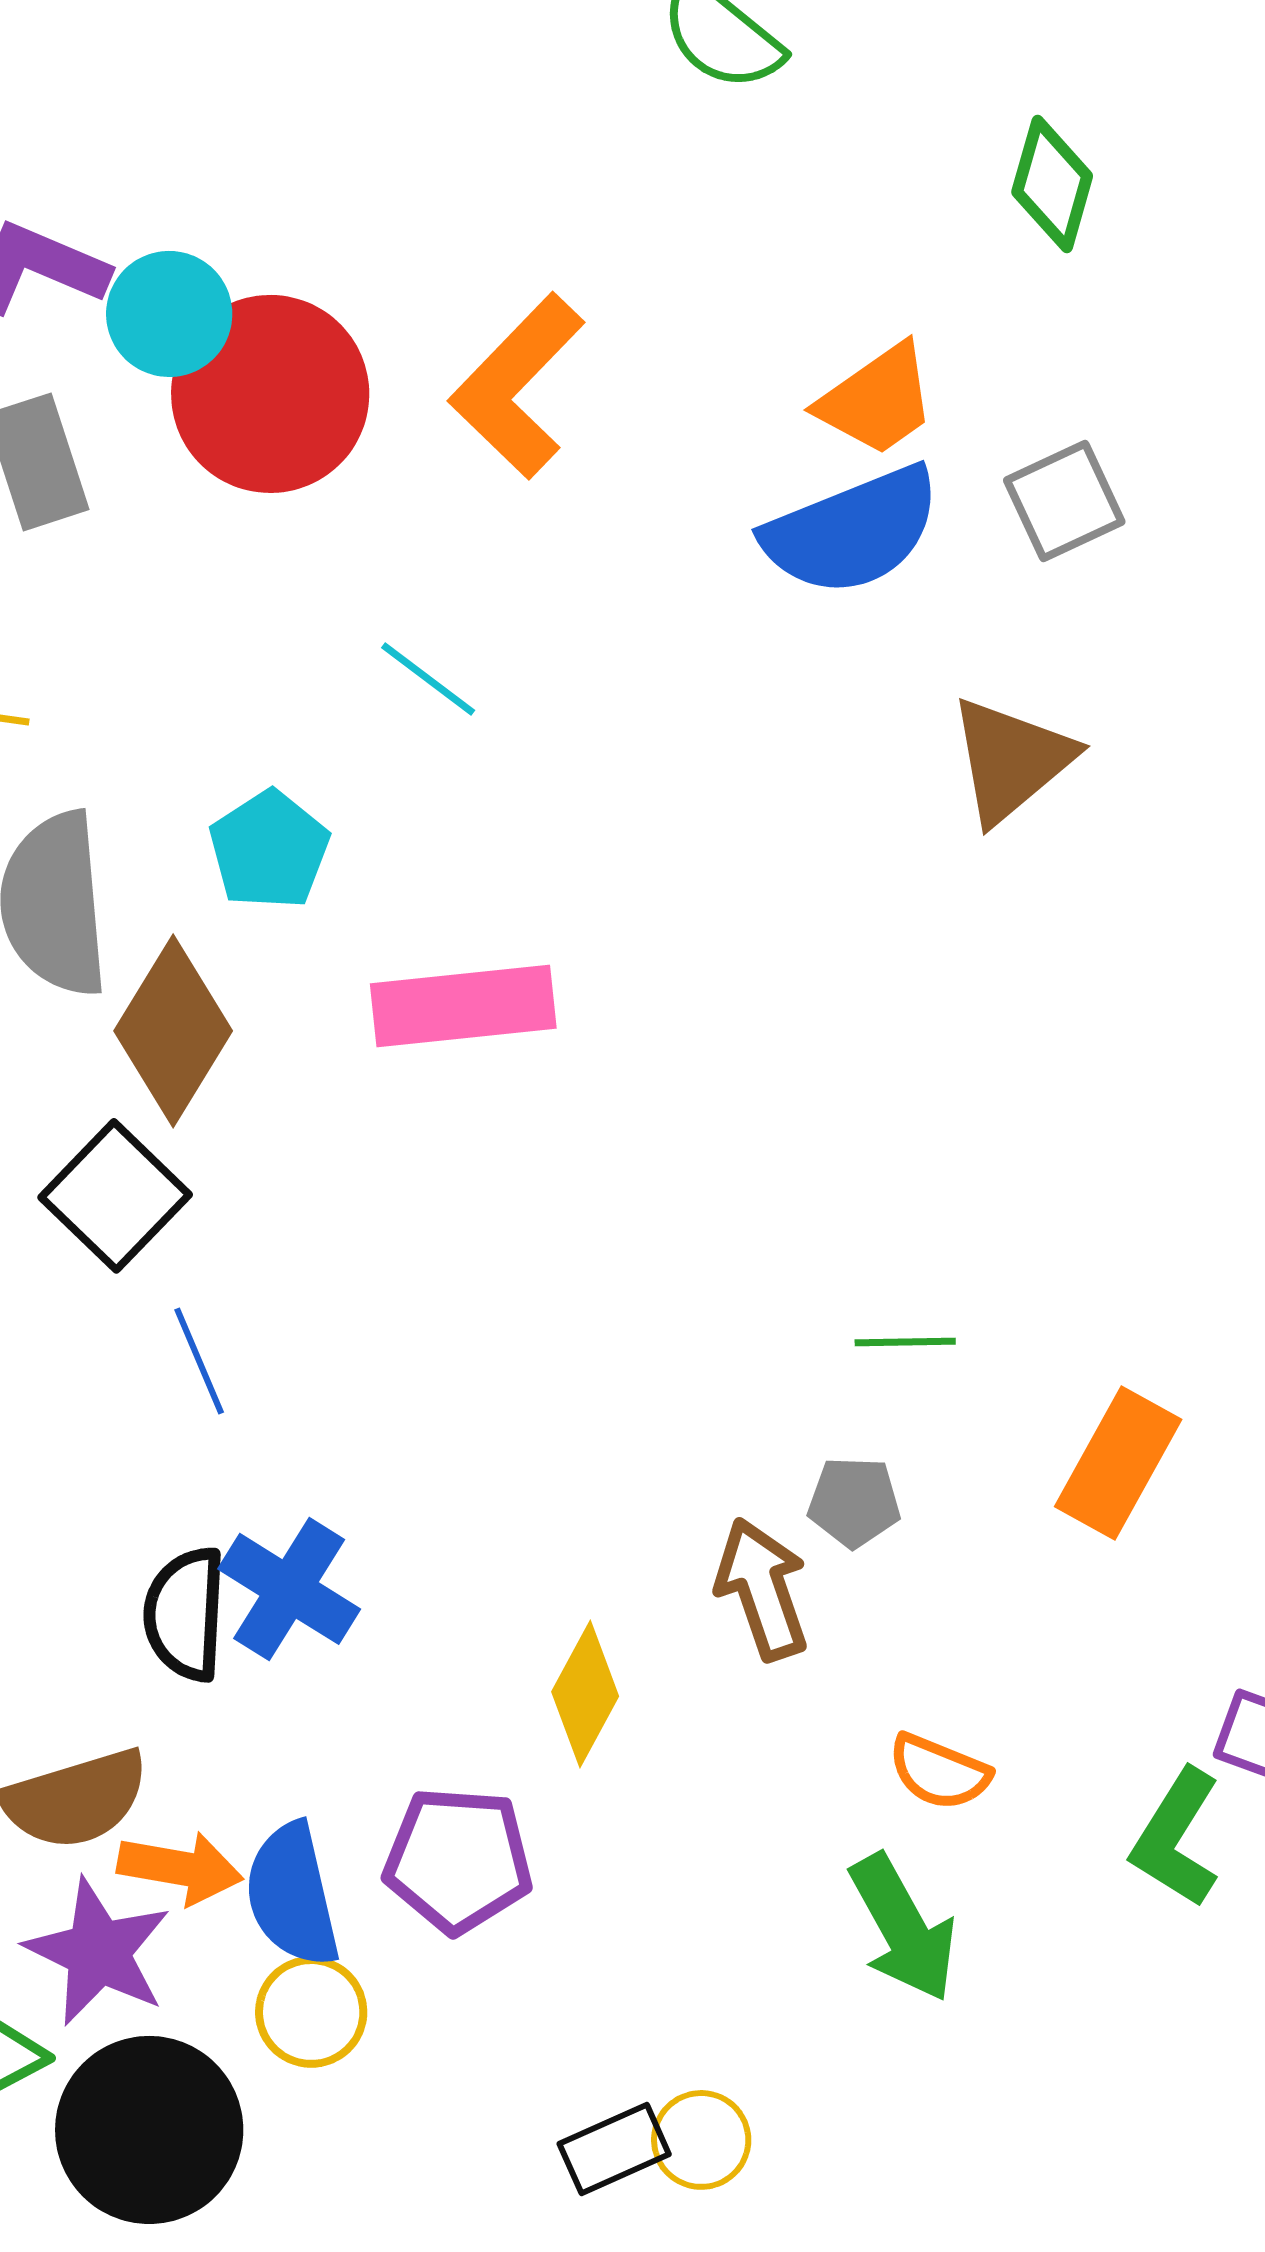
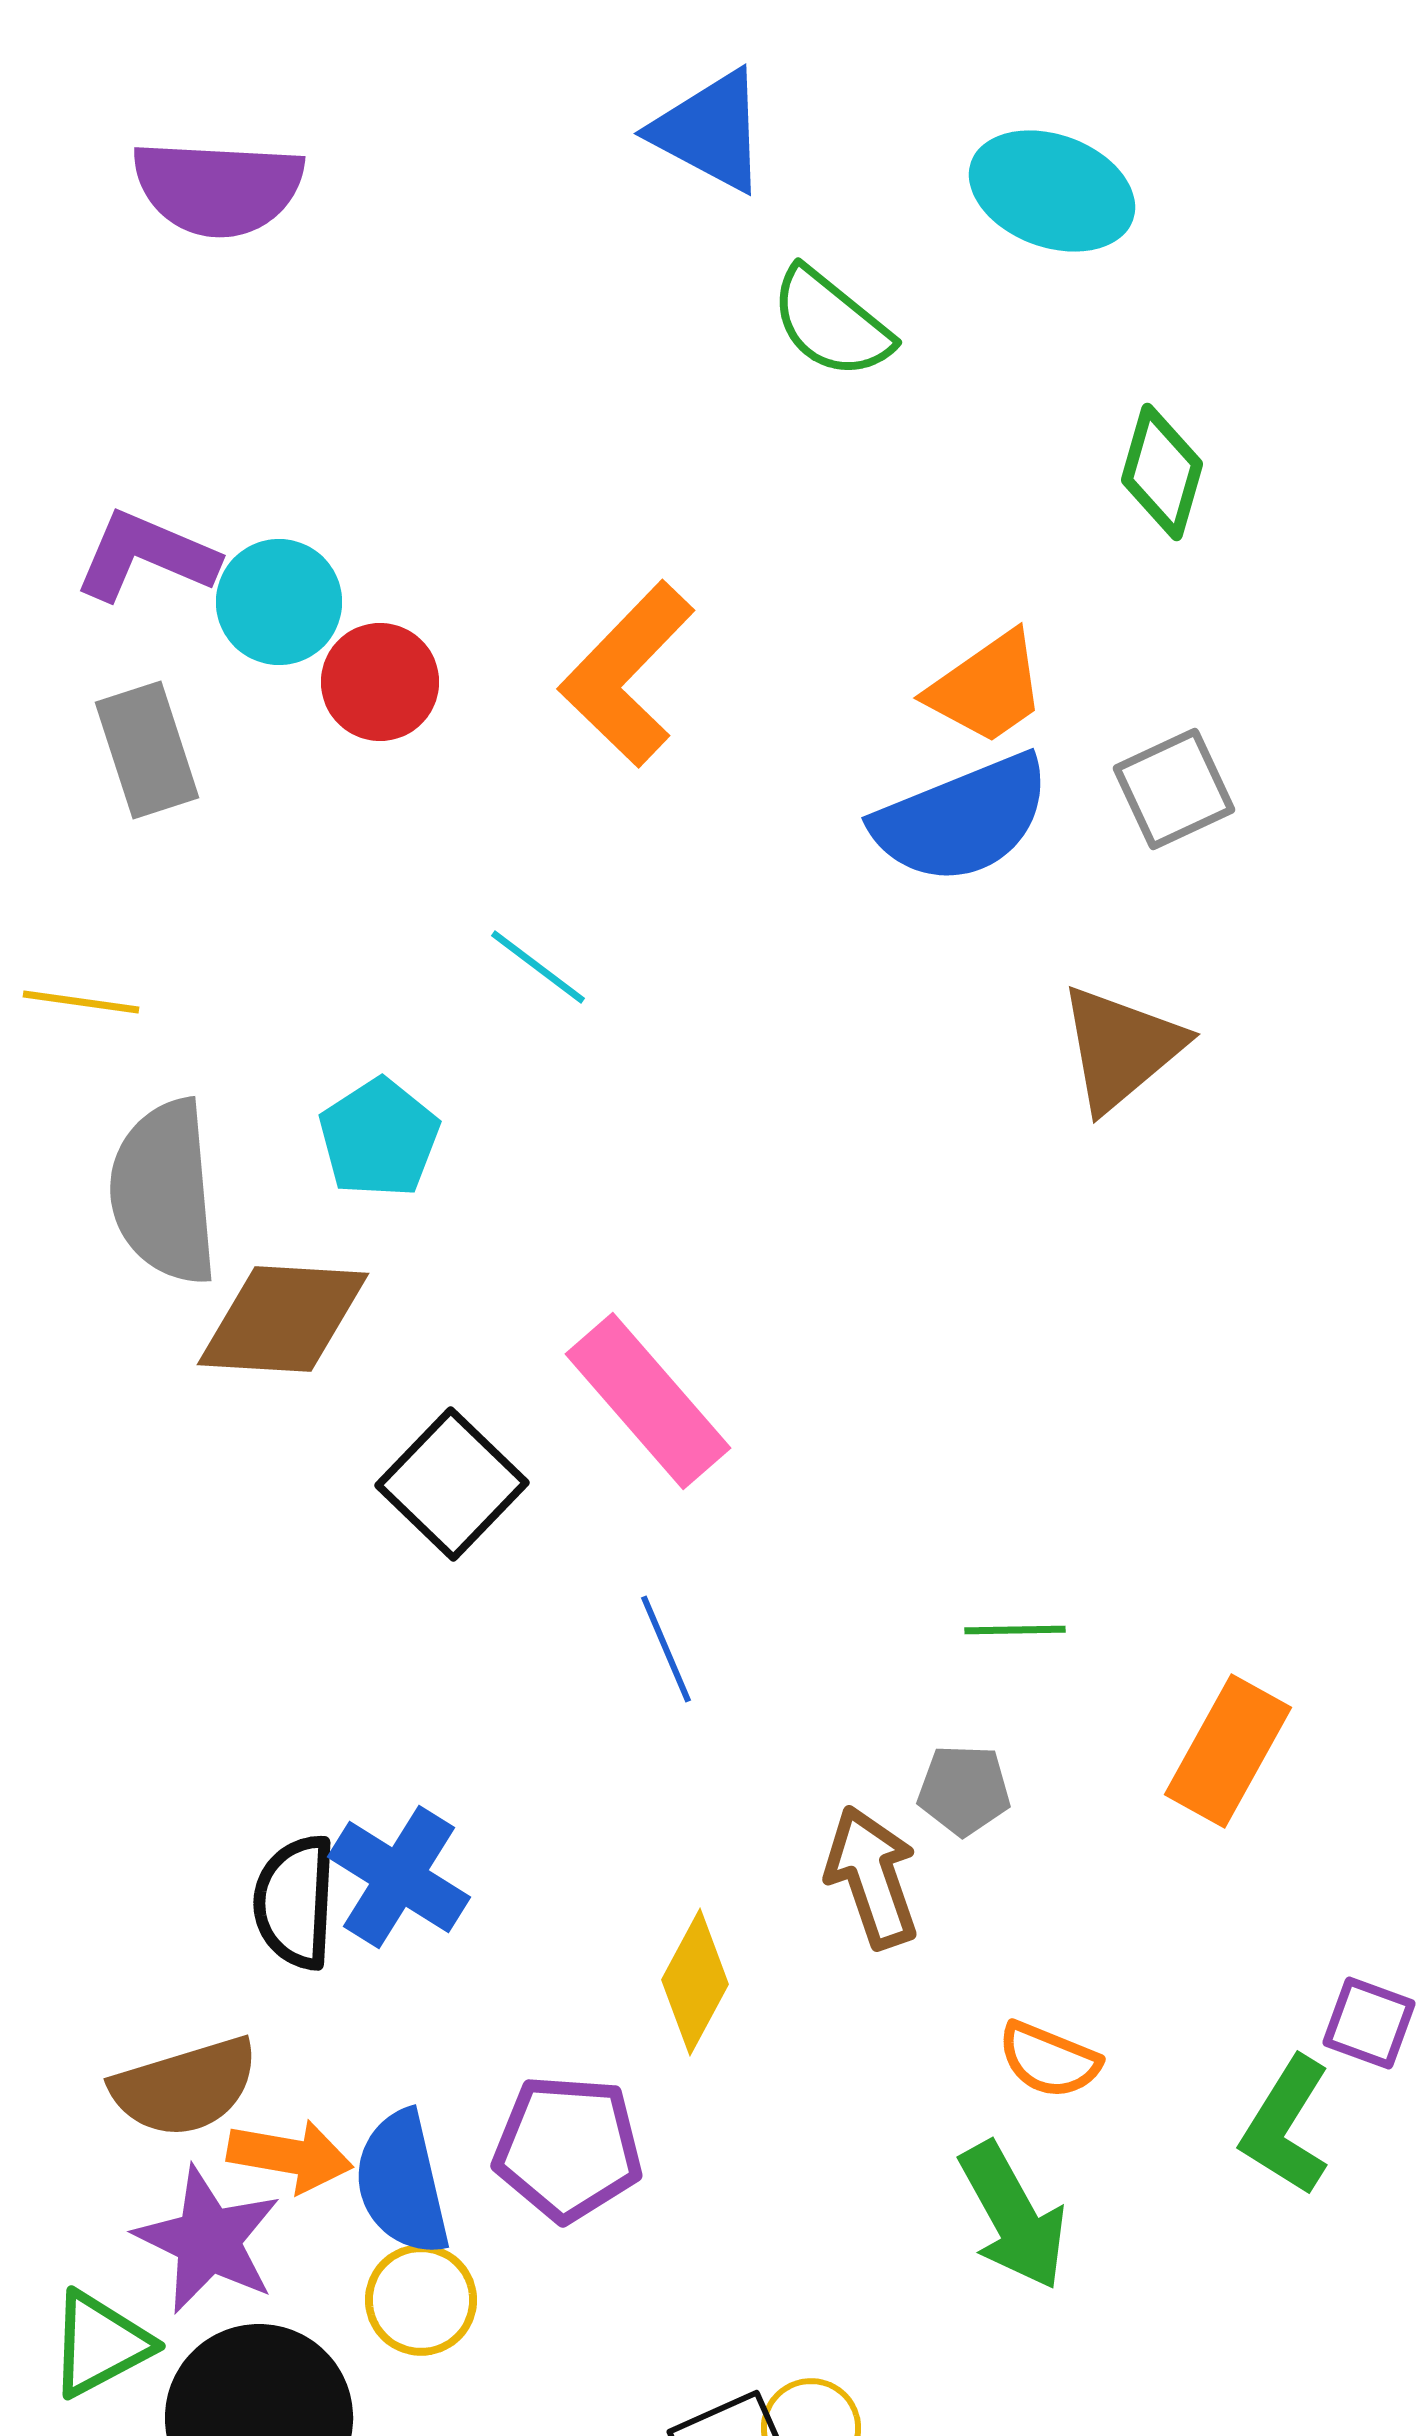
red circle: (270, 394) -> (380, 682), size x0.6
pink rectangle: (463, 1006) -> (648, 1401), moved, turned 55
brown diamond: (173, 1031) -> (283, 1319), turned 62
black square: (115, 1196) -> (452, 1484), moved
blue line: (199, 1361) -> (666, 1649), moved

